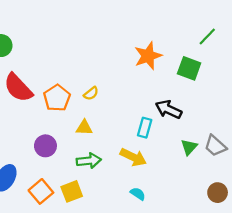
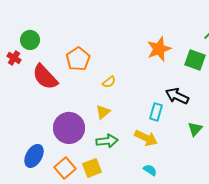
orange pentagon: (57, 98) -> (78, 59), moved
yellow triangle: (84, 128) -> (103, 112), turned -42
purple circle: (45, 146) -> (69, 128), size x1.6

